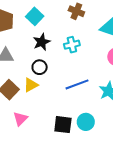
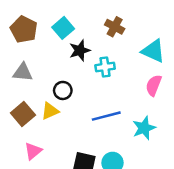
black star: (42, 42) -> (80, 50), moved

